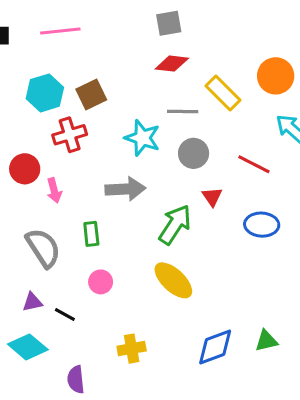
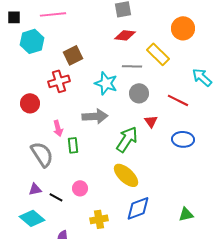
orange circle: (276, 76) -> (183, 28), moved
cyan hexagon: (45, 93) -> (32, 41), moved
pink arrow: (54, 191) -> (58, 128), moved
pink circle: (101, 282) -> (80, 188), moved
blue diamond: (215, 347) -> (138, 208), moved

